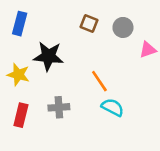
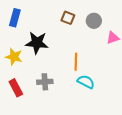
orange line: (99, 81) -> (76, 62), turned 36
red rectangle: (21, 115) -> (16, 88), turned -42

